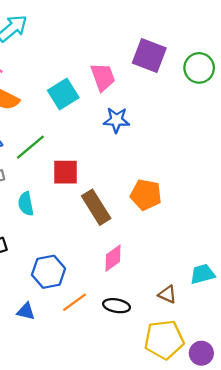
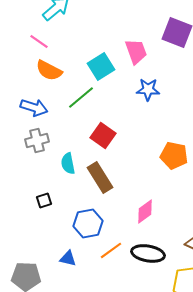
green line: (30, 147) -> (81, 97), moved
red square: (66, 172) -> (103, 135), turned 35
brown rectangle: (96, 207) -> (100, 177), moved
black ellipse: (116, 306) -> (148, 253), size x1.4

